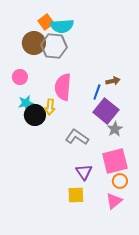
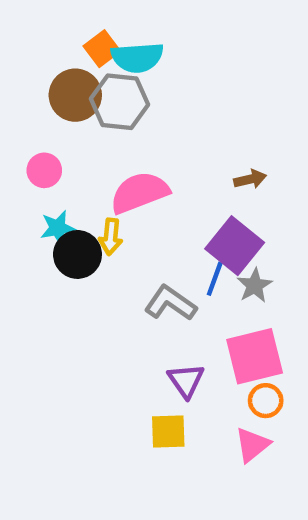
pink semicircle: (63, 87) -> (139, 192), turned 64
blue line: (97, 92) -> (215, 279), moved

